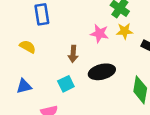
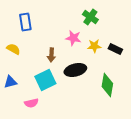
yellow star: (125, 31) -> (94, 46), moved
cyan square: (66, 84) -> (45, 80), size x1.5

